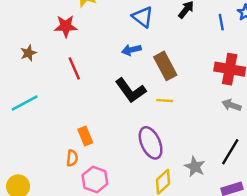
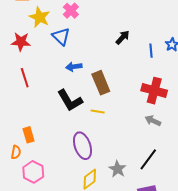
blue triangle: (143, 17) -> (61, 36), moved

